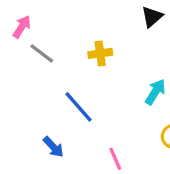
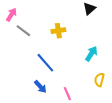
blue arrow: (53, 147) -> (40, 87), moved

